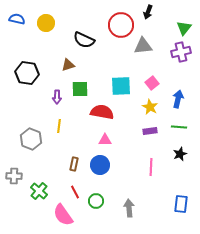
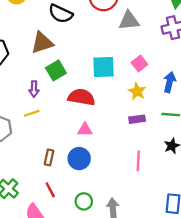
brown triangle: (68, 65) -> (42, 43), size x1.5
green square: (80, 89) -> (56, 70), turned -30
purple arrow: (57, 97) -> (34, 89), moved
yellow line: (59, 126) -> (32, 113), turned 64
green circle: (96, 201) -> (84, 201), moved

